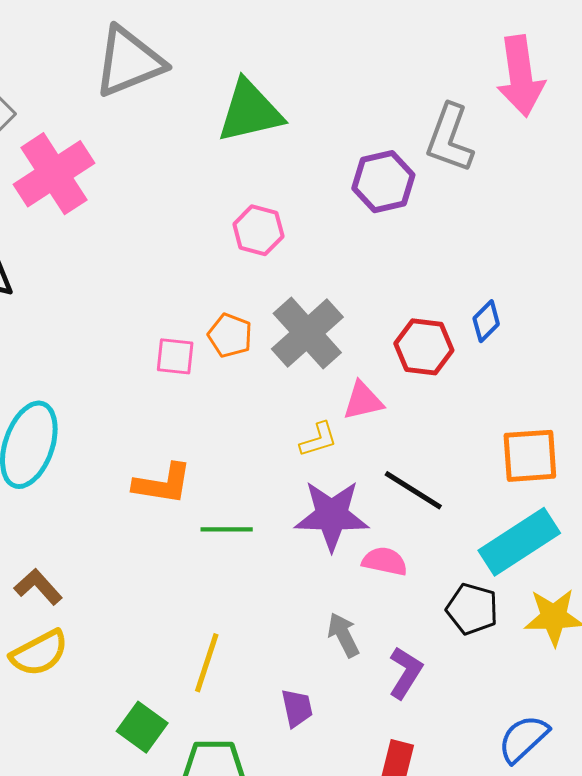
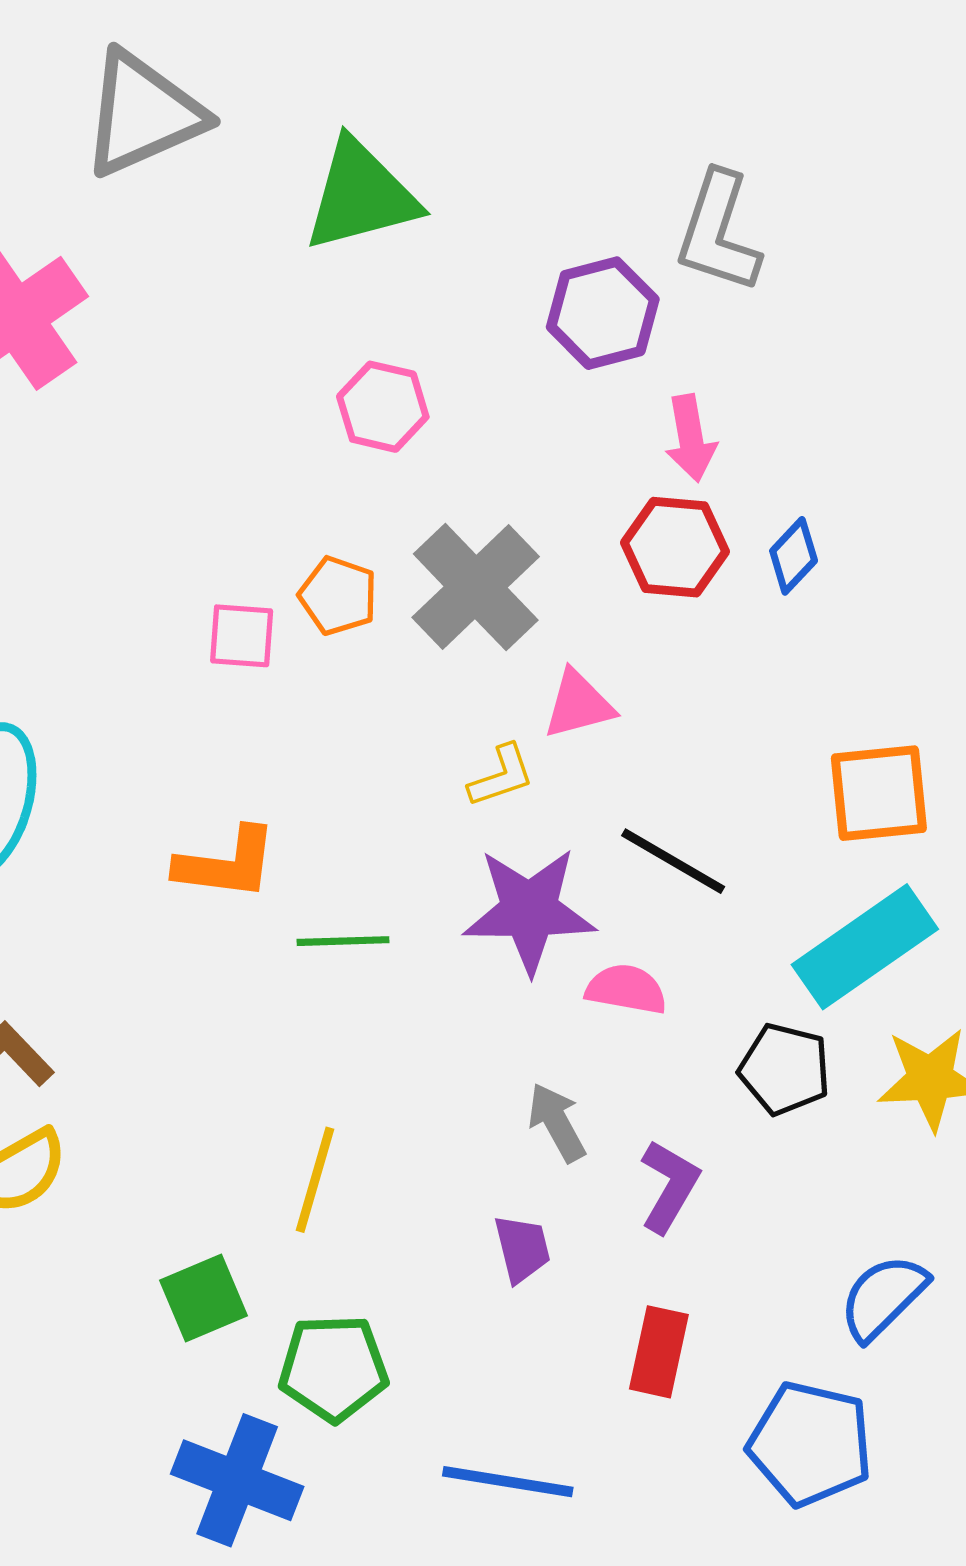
pink arrow: (521, 76) -> (691, 438), moved, size x0.6
red hexagon: (424, 347) -> (675, 547), moved
purple trapezoid: (297, 708) -> (522, 1249), moved
green square: (142, 727) -> (204, 1298), turned 33

